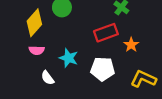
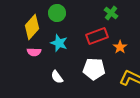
cyan star: (69, 58) -> (59, 43), moved
white semicircle: (48, 78) -> (57, 77), moved

